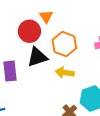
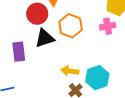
yellow arrow: (65, 72) -> (70, 71), moved

